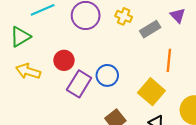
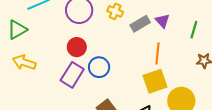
purple triangle: (178, 15) -> (162, 21), moved
red circle: (64, 60) -> (77, 47), moved
yellow square: (151, 92) -> (155, 81), moved, turned 30

